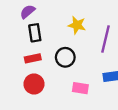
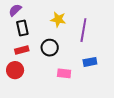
red circle: (34, 84) -> (15, 70), moved

